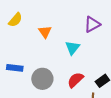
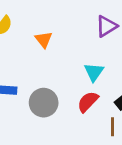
cyan triangle: (72, 48) -> (94, 72), moved

